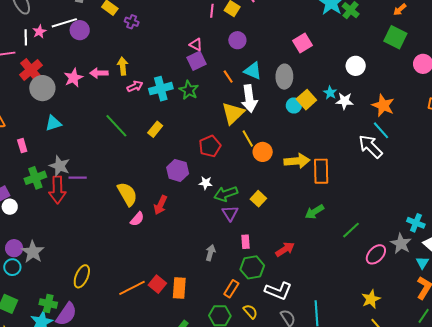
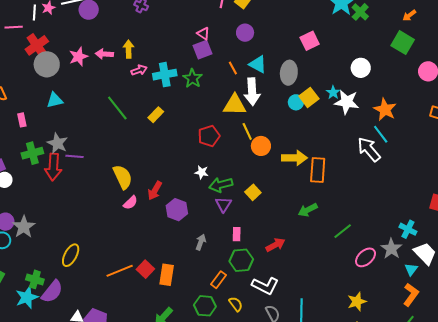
white star: (344, 101) -> (347, 102), size x1.4
yellow triangle: (233, 113) -> (235, 105), turned 40
purple hexagon: (178, 170) -> (177, 210), moved

